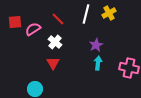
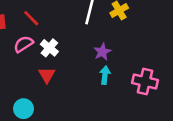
red line: (58, 19) -> (31, 18), moved
pink semicircle: (33, 29) -> (24, 44), moved

